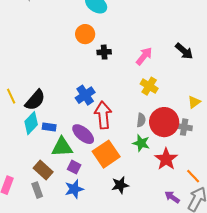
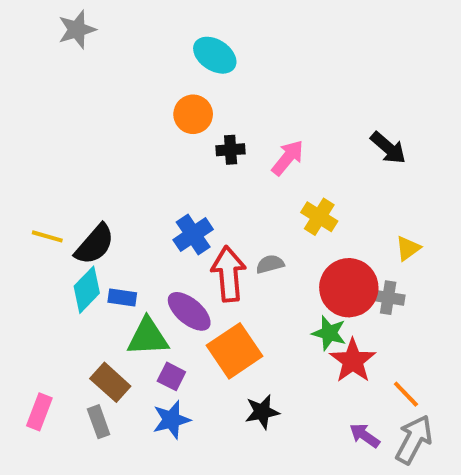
pink arrow: (144, 56) -> (288, 158), moved
yellow line: (11, 96) -> (47, 236), turned -49
gray semicircle: (141, 120) -> (270, 264), moved, turned -112
green star: (141, 143) -> (329, 333), moved

